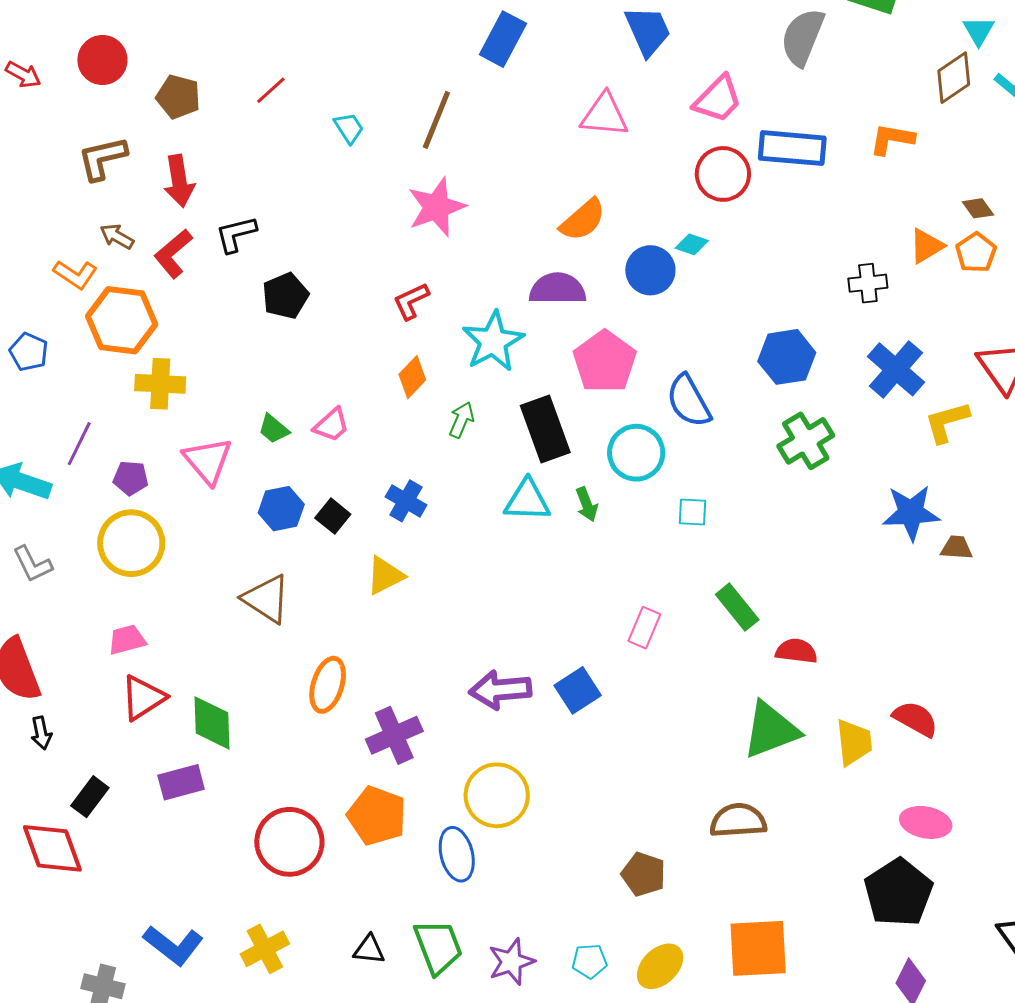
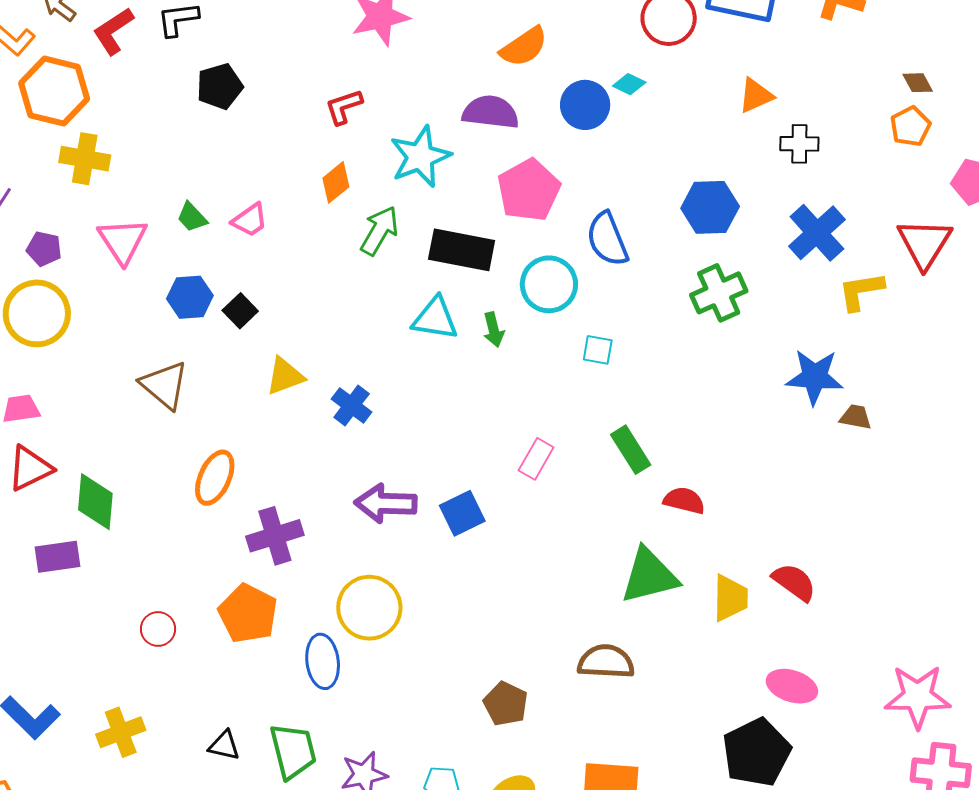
orange triangle: (926, 246) -> (756, 96), moved
green arrow: (461, 420) -> (379, 231), size x1.4
black rectangle: (545, 429) -> (462, 250), turned -66
blue cross: (406, 501) -> (352, 406), moved
red circle: (289, 842) -> (158, 629), size x0.5

